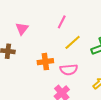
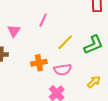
pink line: (62, 22) -> (43, 20), moved

